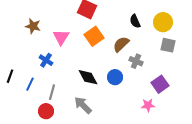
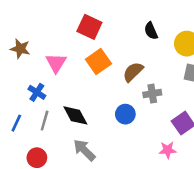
black semicircle: (135, 21) -> (151, 31), moved
gray cross: (136, 61) -> (152, 94), turned -32
black diamond: (88, 77) -> (75, 115), moved
gray line: (52, 92) -> (45, 121), moved

